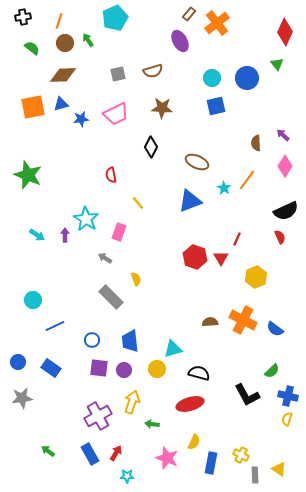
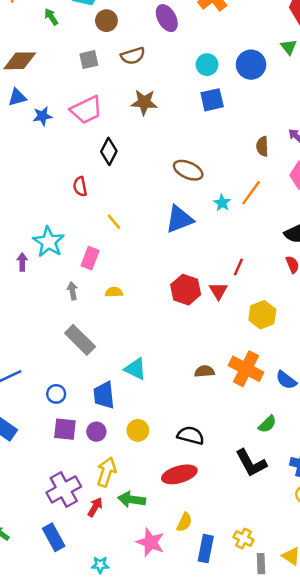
brown circle: (65, 43) -> (106, 21), moved
black diamond: (151, 147) -> (109, 151), moved
gray arrow: (105, 258) -> (73, 291), turned 48
yellow semicircle: (136, 279) -> (114, 292), moved, turned -72
cyan triangle: (173, 349) -> (135, 369), moved, turned 42
green semicircle: (272, 371) -> (267, 424), moved
green arrow: (152, 424) -> (132, 500), size x1.5
red arrow: (116, 453) -> (95, 507), moved

